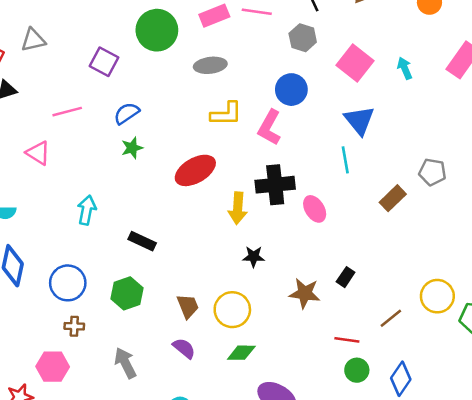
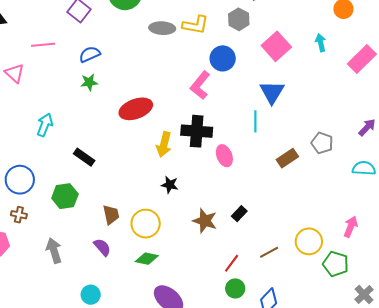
cyan arrow: (405, 68) -> (321, 43), moved
yellow L-shape: (226, 114) -> (195, 25), moved
red line: (347, 340) -> (232, 263), turned -72

